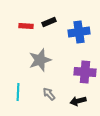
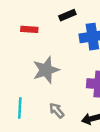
black rectangle: (49, 22) -> (67, 15), moved

